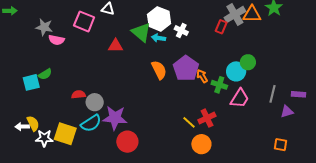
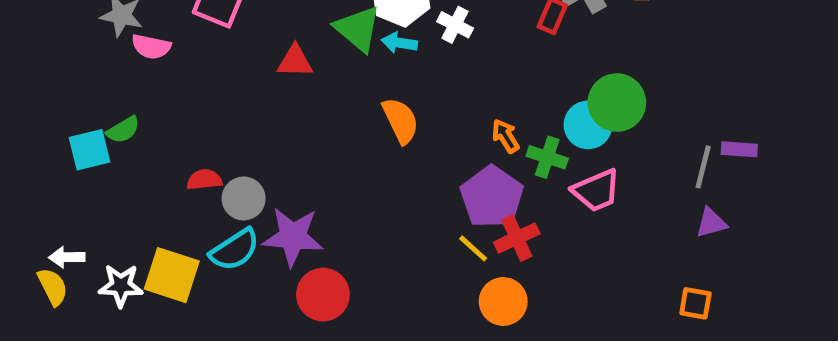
green circle: (248, 62) -> (617, 103), size x1.5
purple pentagon: (186, 68) -> (492, 197), moved
gray line: (273, 94) -> (703, 167), moved
purple rectangle: (299, 94) -> (739, 149), moved
pink trapezoid: (240, 98) -> (596, 190), turned 35
yellow semicircle: (33, 123) -> (53, 287), moved

